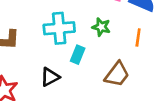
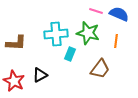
green star: (101, 27) -> (88, 33), size x1.6
black triangle: (50, 77) -> (40, 75), moved

